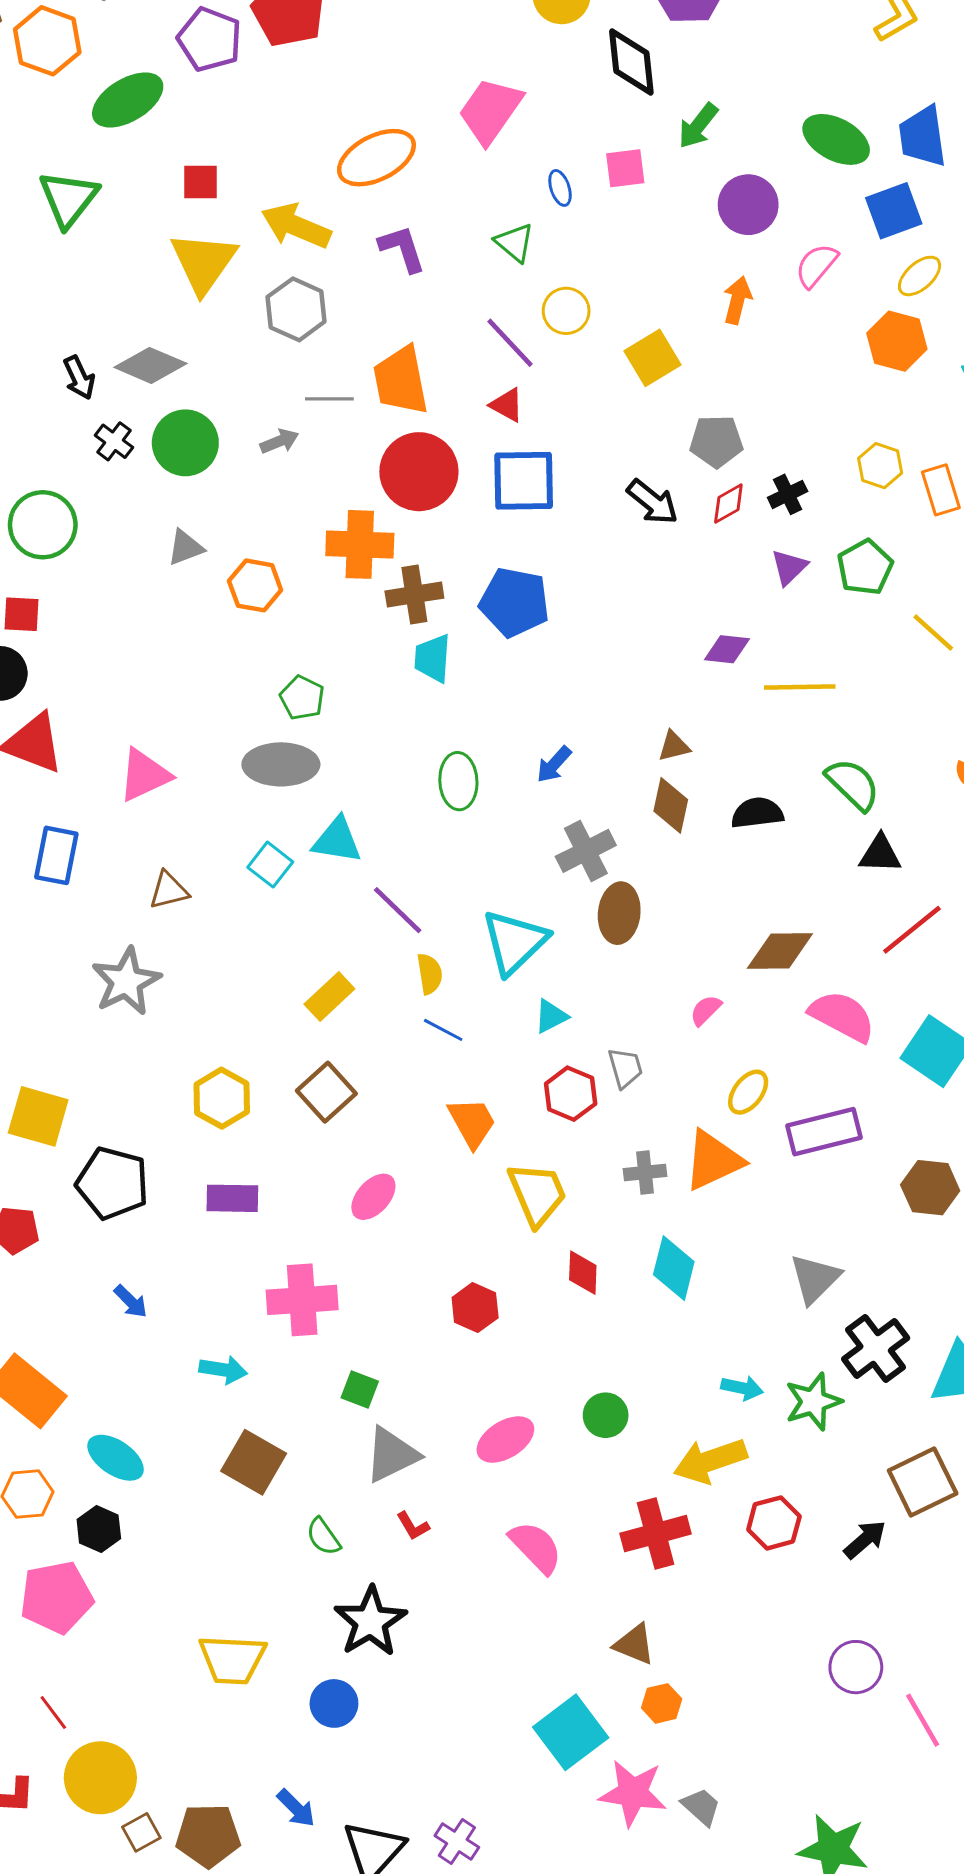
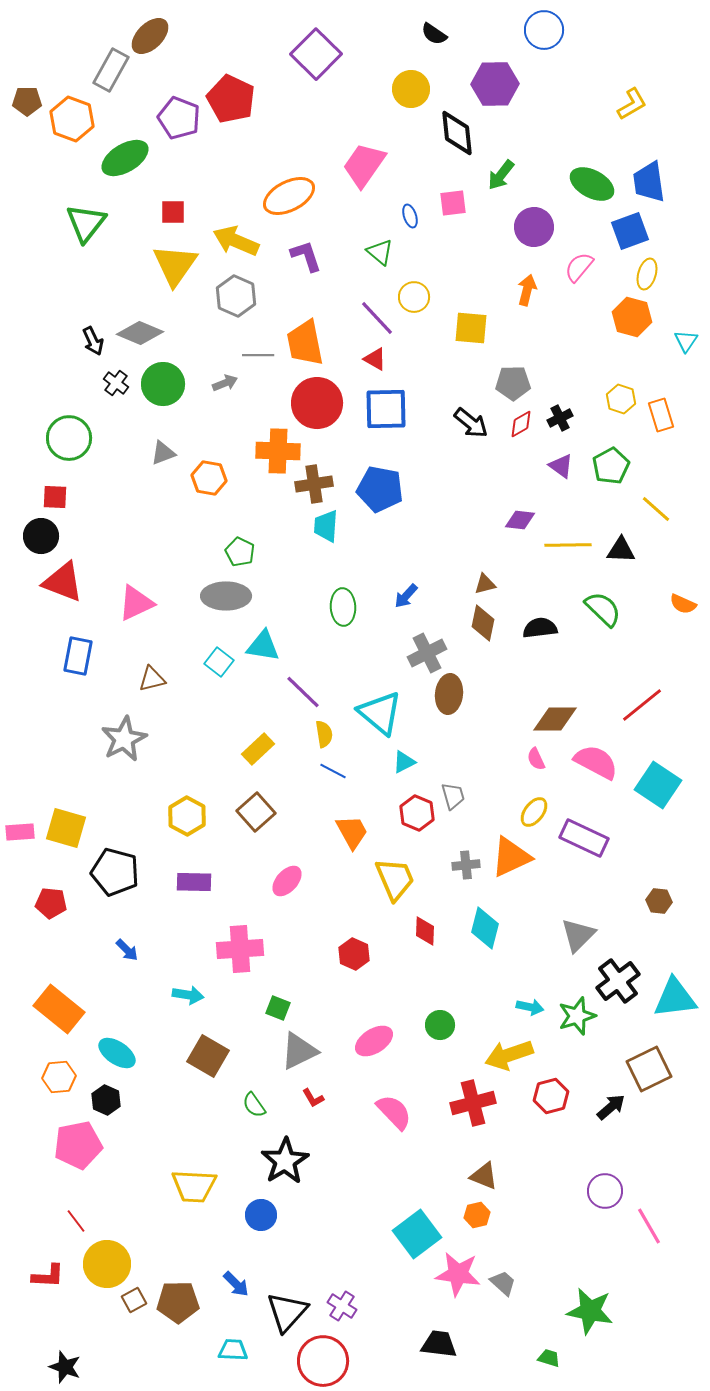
yellow ellipse: (920, 276) -> (647, 274), turned -32
yellow square: (653, 358) -> (471, 328), turned 36
purple triangle: (789, 567) -> (561, 466), turned -40
black triangle: (880, 854) -> (621, 550), moved
cyan triangle: (515, 942) -> (380, 713), turned -36
pink semicircle: (706, 1010) -> (536, 759), moved, turned -70
purple rectangle: (824, 1132) -> (584, 838), turned 39
brown hexagon: (930, 1188) -> (659, 901), moved, size x0.7
brown triangle: (634, 1644) -> (484, 1176), moved

